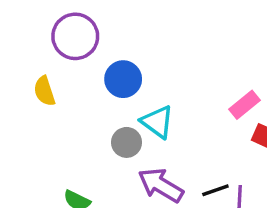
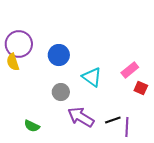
purple circle: (75, 36) -> (19, 44), moved
cyan triangle: (157, 122) -> (92, 77), moved

